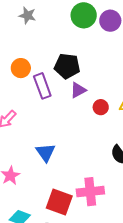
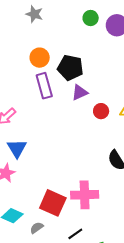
green circle: (84, 15) -> (91, 18), size x0.6
orange circle: (21, 68) -> (40, 58), moved
blue triangle: (46, 153) -> (17, 148), moved

